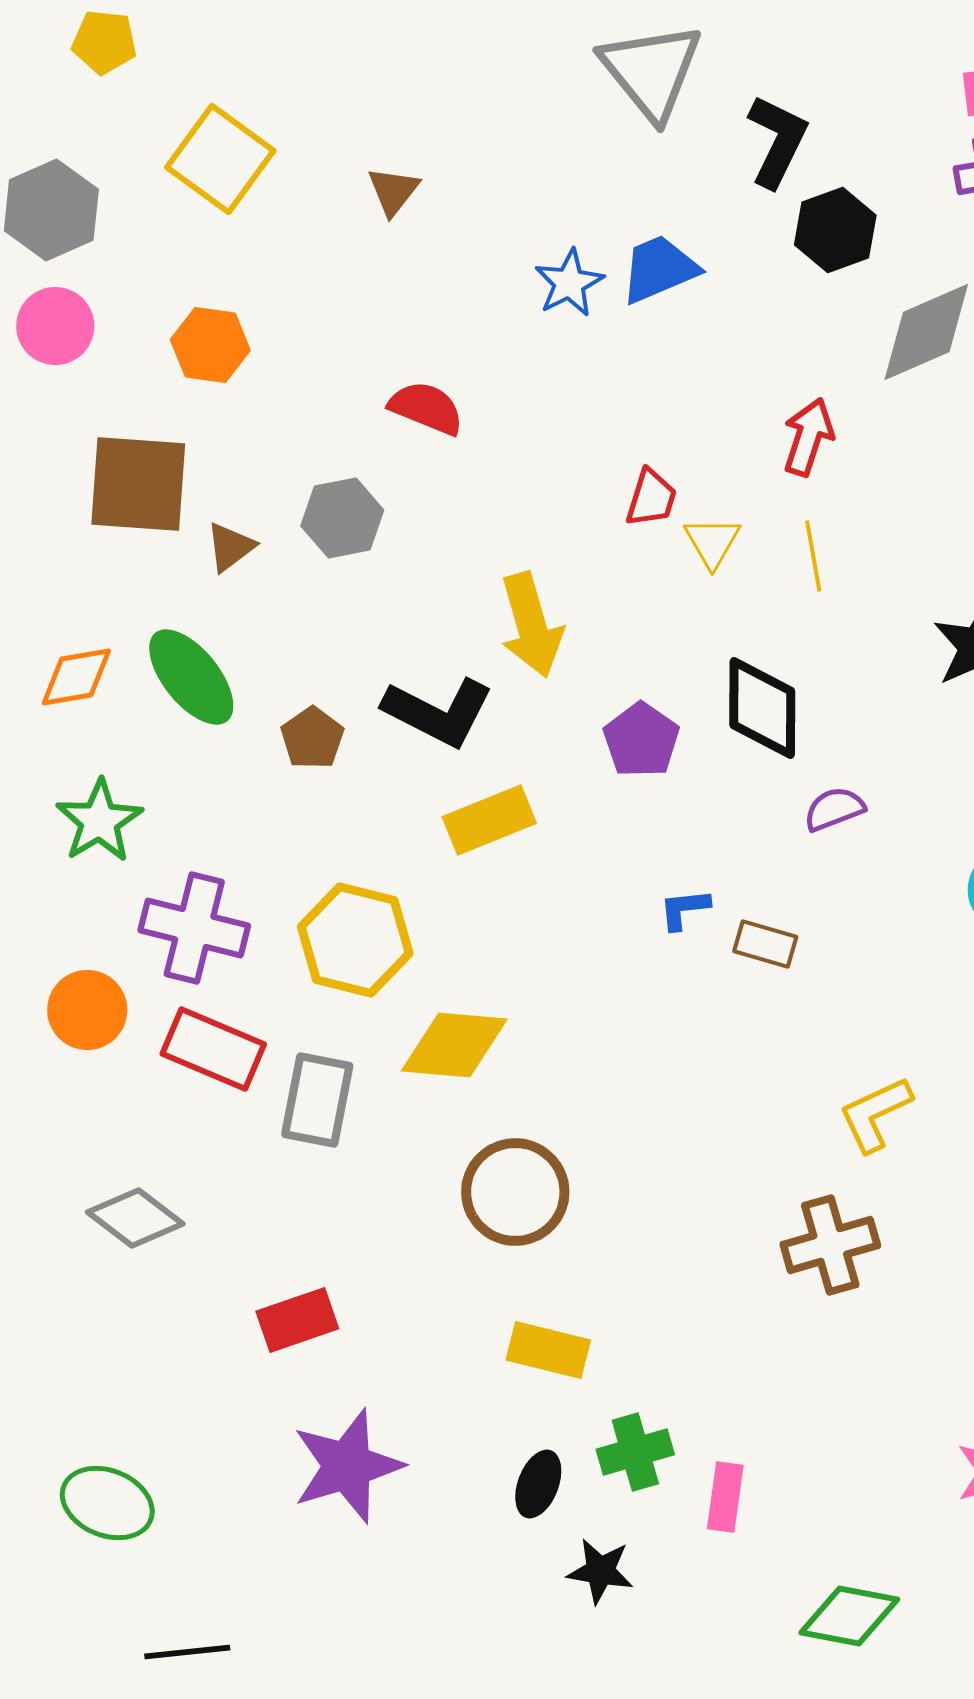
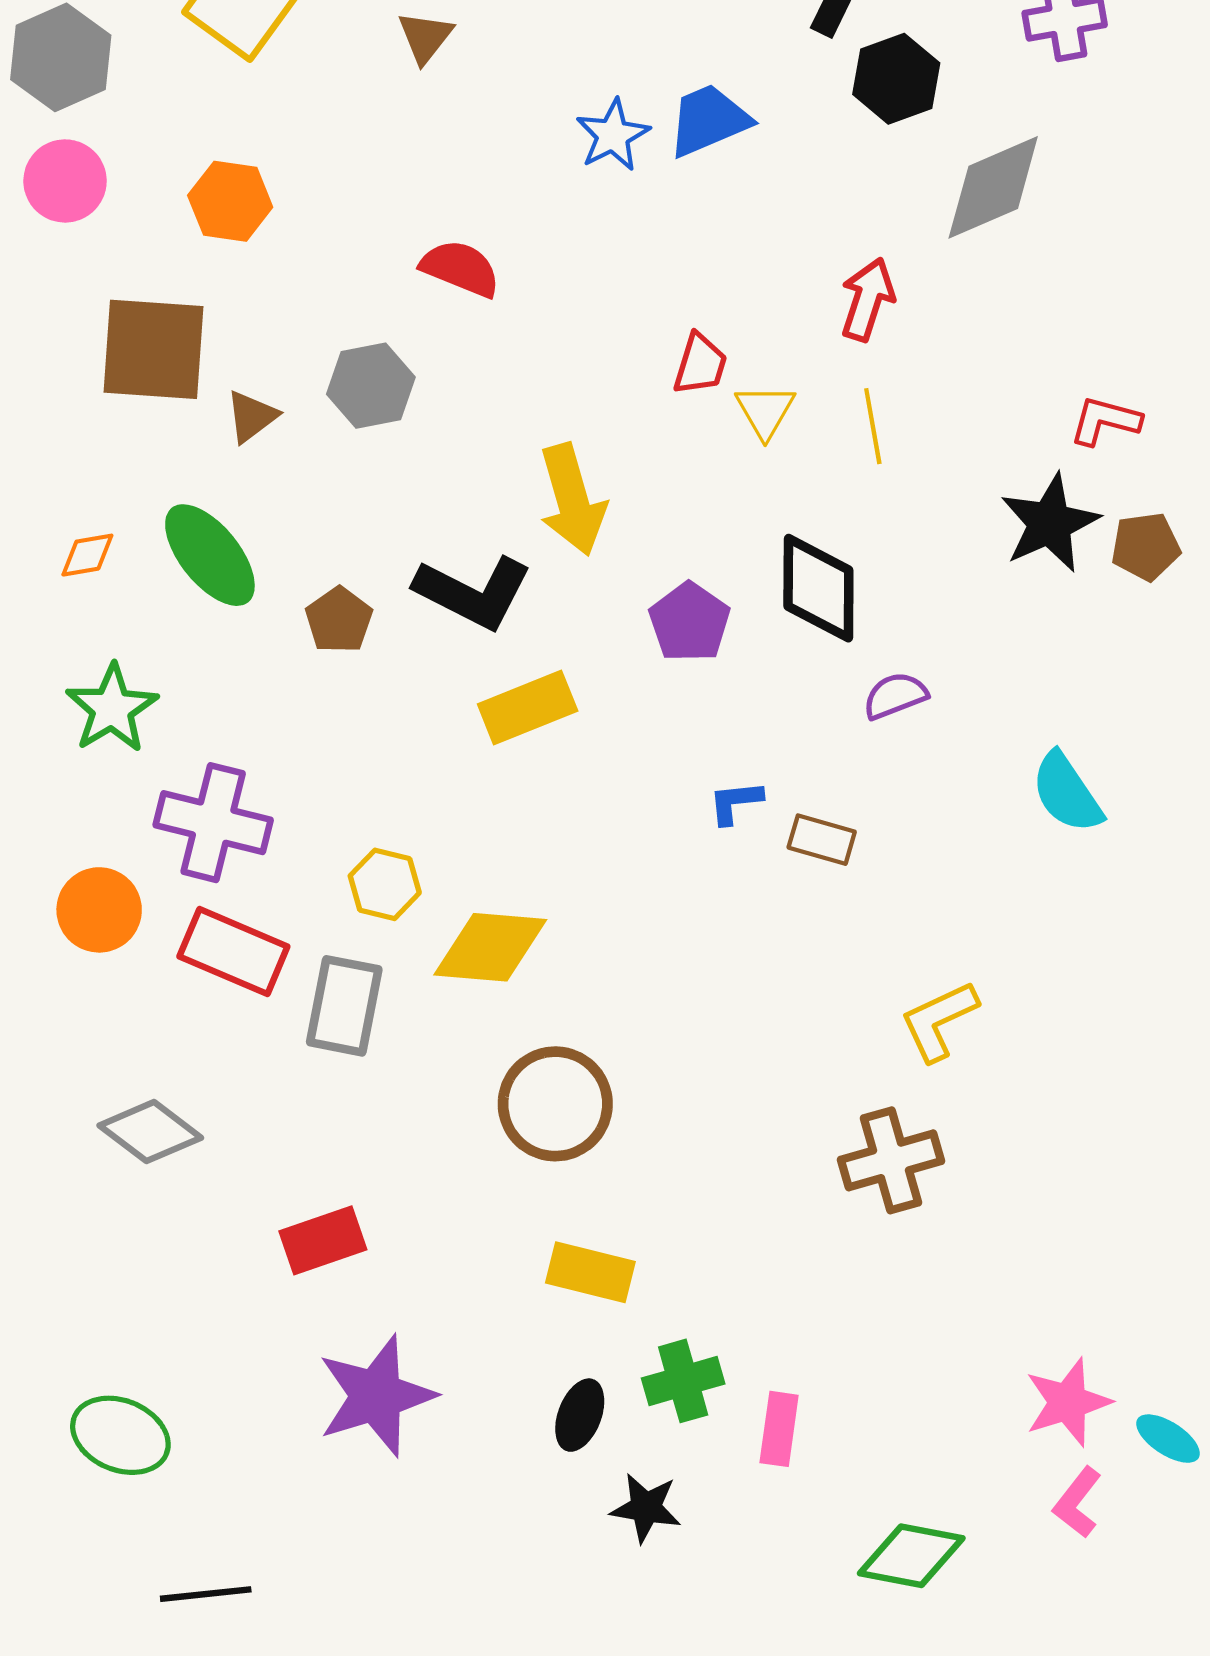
orange diamond: (76, 677) -> (87, 555), size x0.7
yellow hexagon: (355, 940) -> (385, 884), moved, size x0.6

